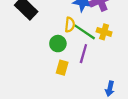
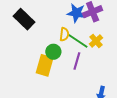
yellow cross: (104, 32) -> (96, 41), turned 32
yellow rectangle: (62, 68) -> (45, 65), moved, size x1.5

